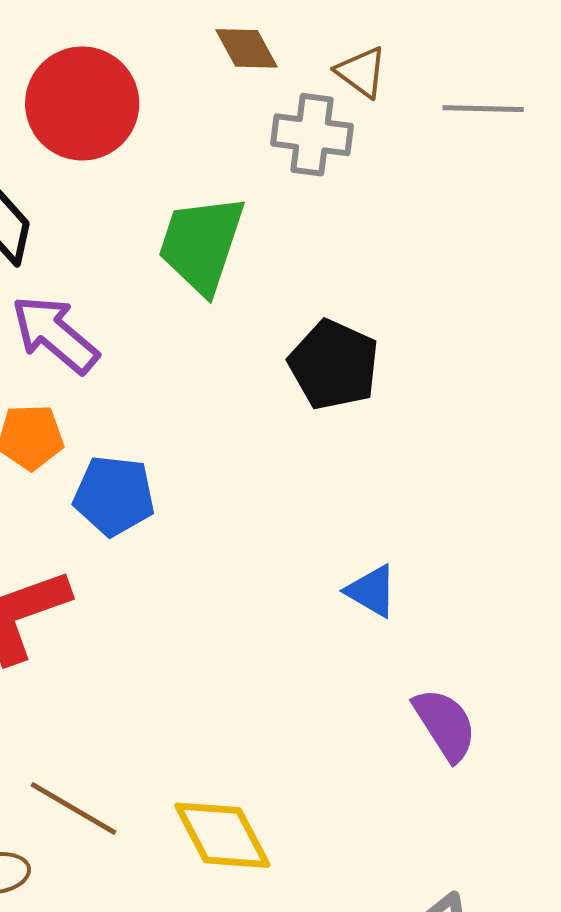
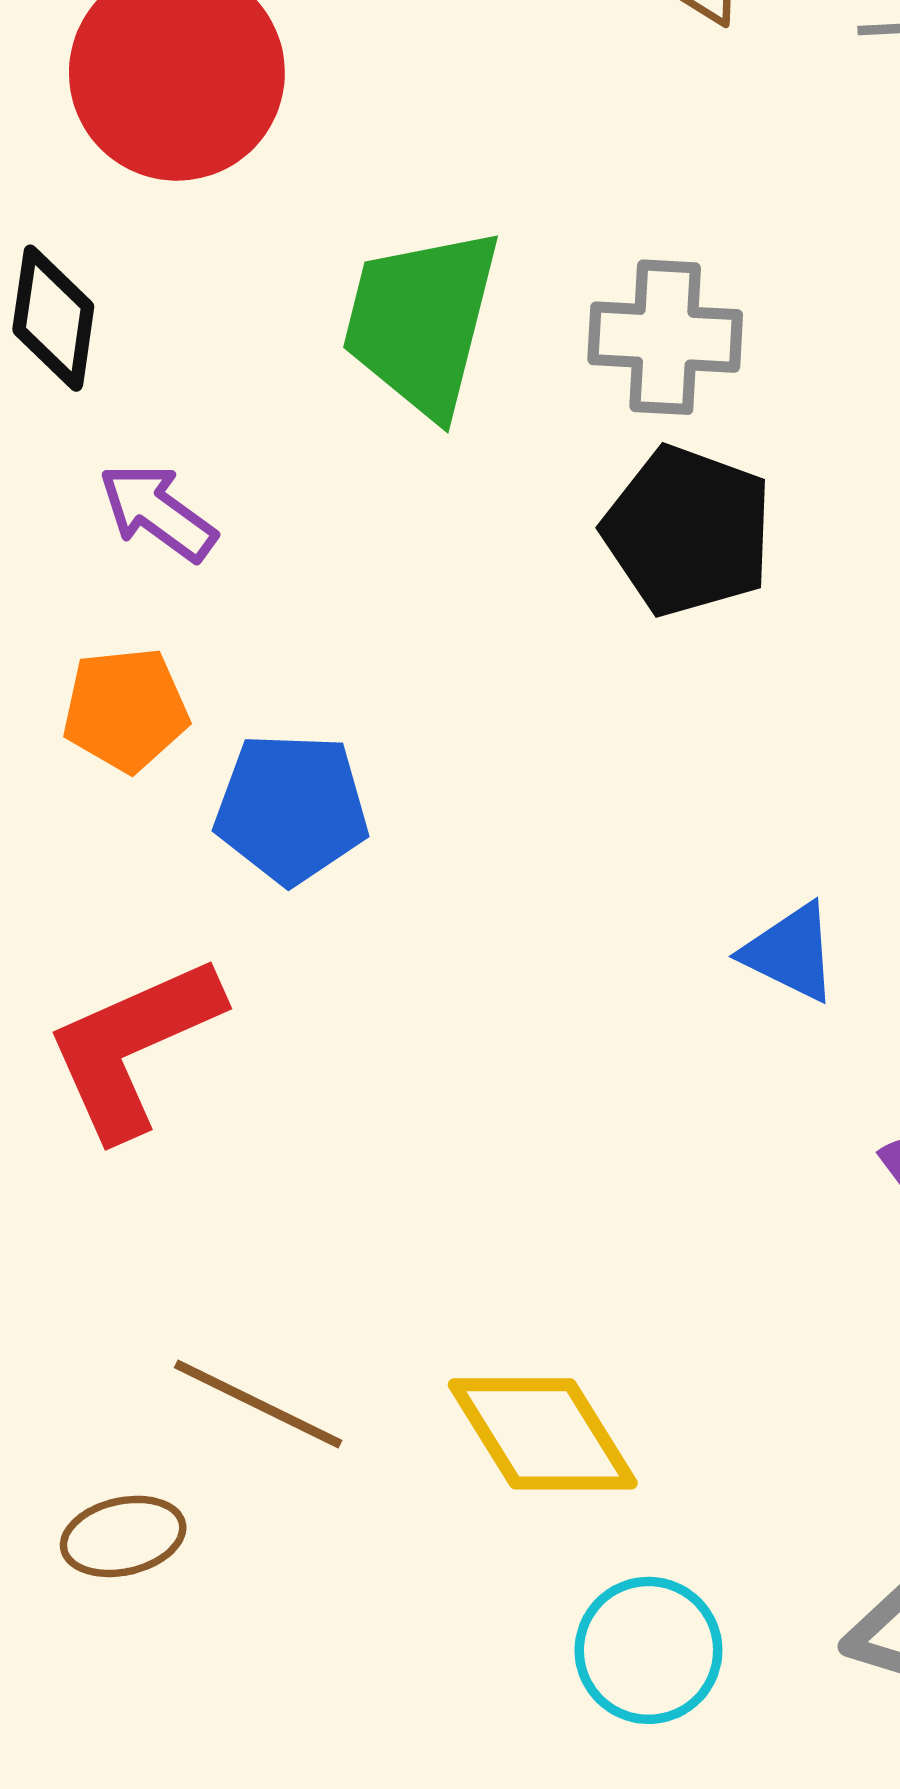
gray cross: (312, 135) -> (665, 337), moved
purple arrow: (55, 334) -> (158, 512), size x0.7

